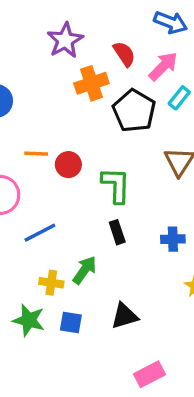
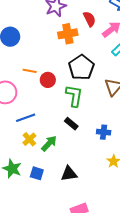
black pentagon: (134, 111) -> (81, 67), moved
black rectangle: (117, 232) -> (71, 124), turned -40
yellow cross: (51, 283) -> (29, 139), moved, turned 32

